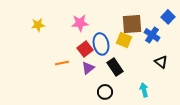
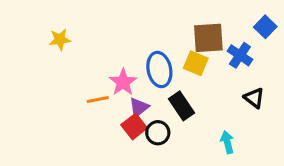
pink star: (80, 23) -> (123, 82), moved, turned -30
red square: (85, 49) -> (134, 126), moved
black circle: (105, 92) -> (158, 133), moved

